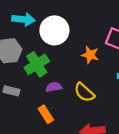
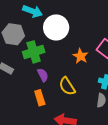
purple semicircle: (54, 87) -> (43, 75), turned 56
orange rectangle: (46, 114) -> (40, 98), moved

